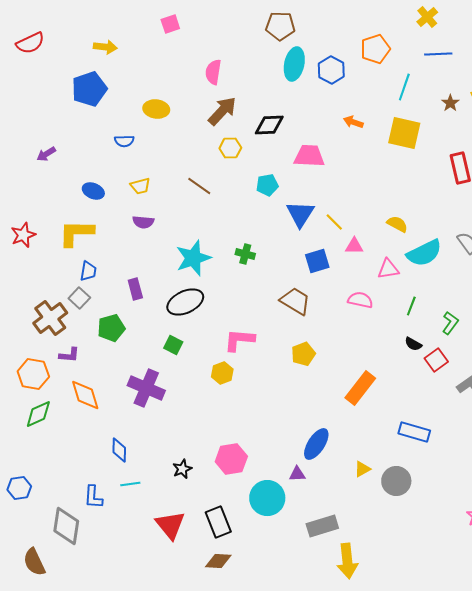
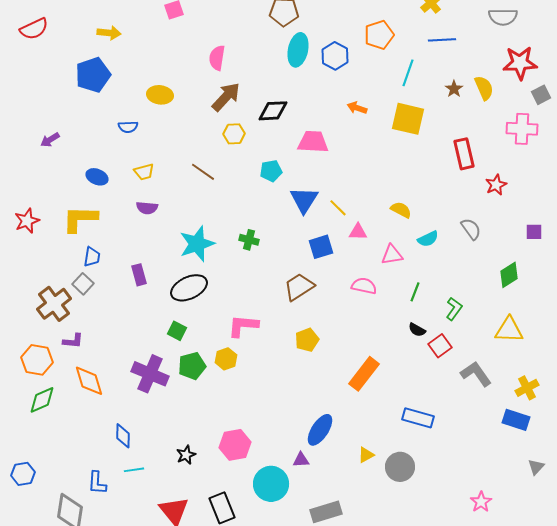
cyan semicircle: (424, 253) -> (428, 239), size x0.6
brown trapezoid: (295, 301) -> (299, 287), turned -64
green pentagon: (111, 328) -> (192, 366), moved

